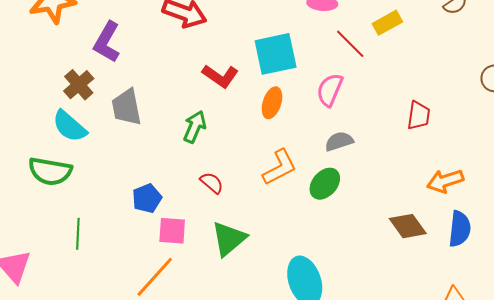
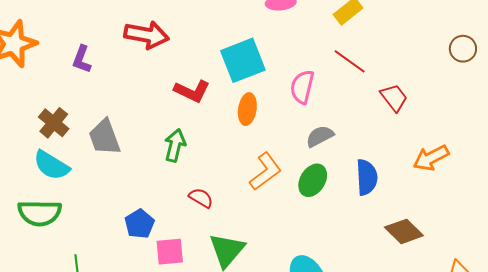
purple L-shape: (107, 42) -> (82, 59), moved, size x0.7
red line: (350, 44) -> (350, 61), moved
red trapezoid: (419, 115) -> (394, 98), turned -36
brown diamond: (408, 226) -> (404, 231), moved
blue semicircle: (460, 229) -> (367, 177), moved

